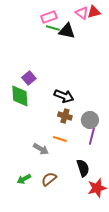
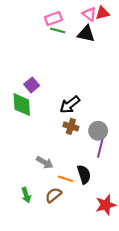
black triangle: (67, 31) -> (86, 34), moved
black arrow: (64, 96) -> (70, 105), turned 120
orange line: (60, 139) -> (65, 179), moved
black semicircle: (83, 168) -> (84, 174), moved
green arrow: (24, 179) -> (26, 195), turned -80

